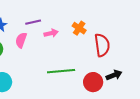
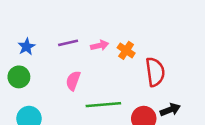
pink arrow: (51, 33) -> (100, 45), moved
pink semicircle: (21, 40) -> (73, 81), moved

